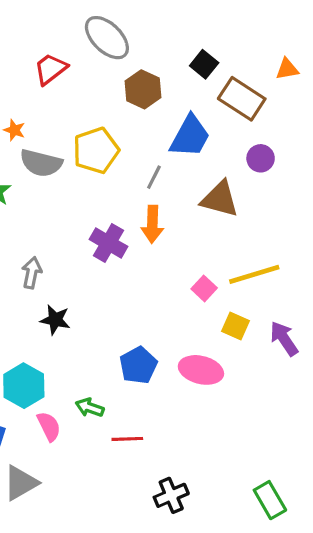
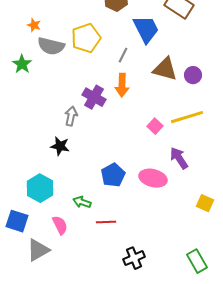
blue trapezoid: (190, 136) -> (146, 29), turned -56
purple circle: (261, 158) -> (193, 75), moved
gray arrow: (32, 273) -> (71, 116), moved
yellow square: (235, 326) -> (205, 203), moved
purple arrow: (284, 339) -> (179, 158), moved
pink semicircle: (49, 426) -> (60, 225), moved

